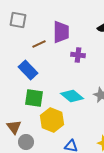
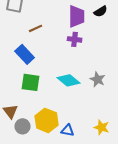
purple trapezoid: (61, 32) -> (77, 16), moved
yellow hexagon: (52, 120) -> (47, 120), moved

